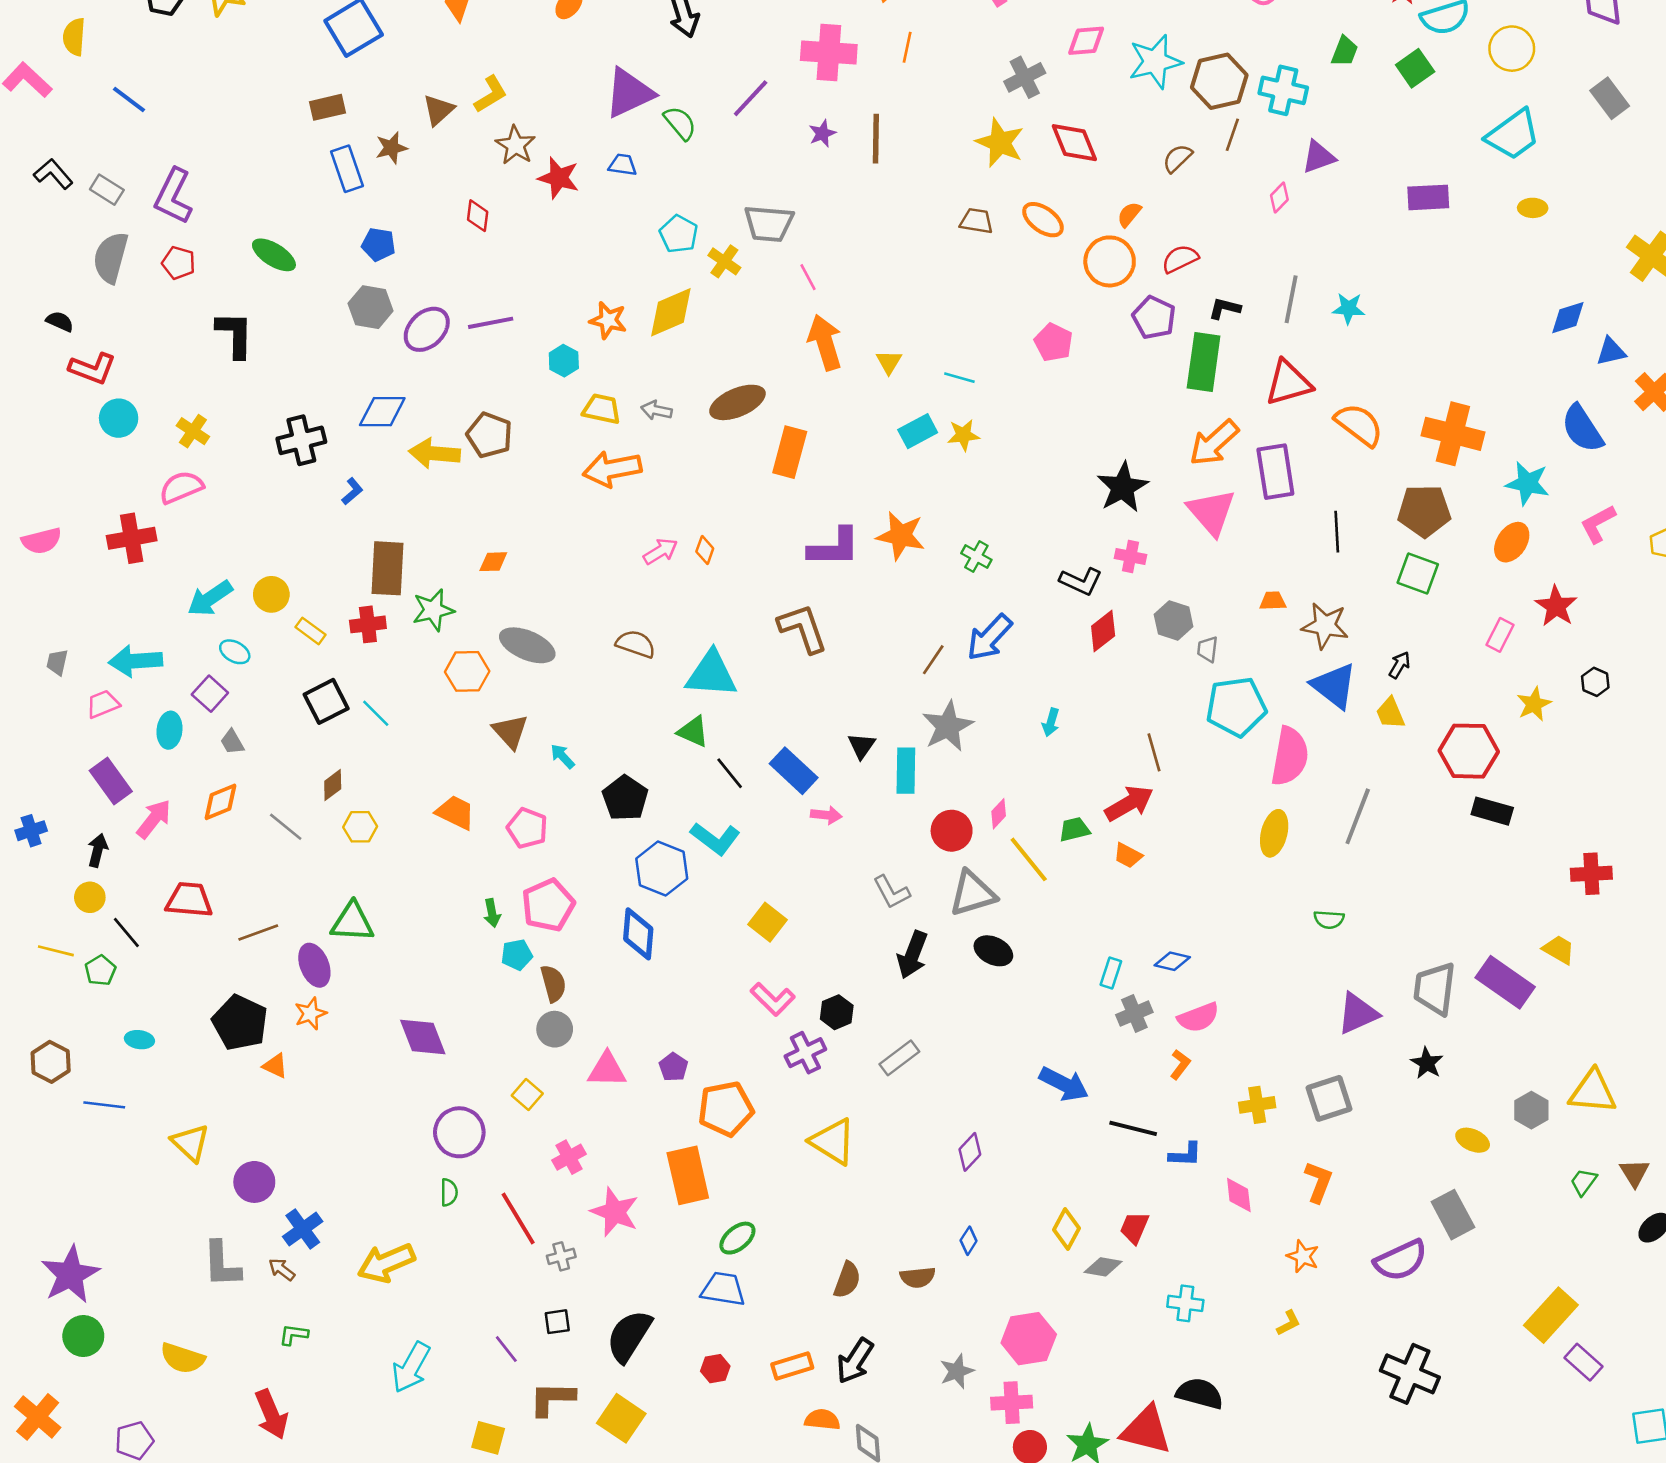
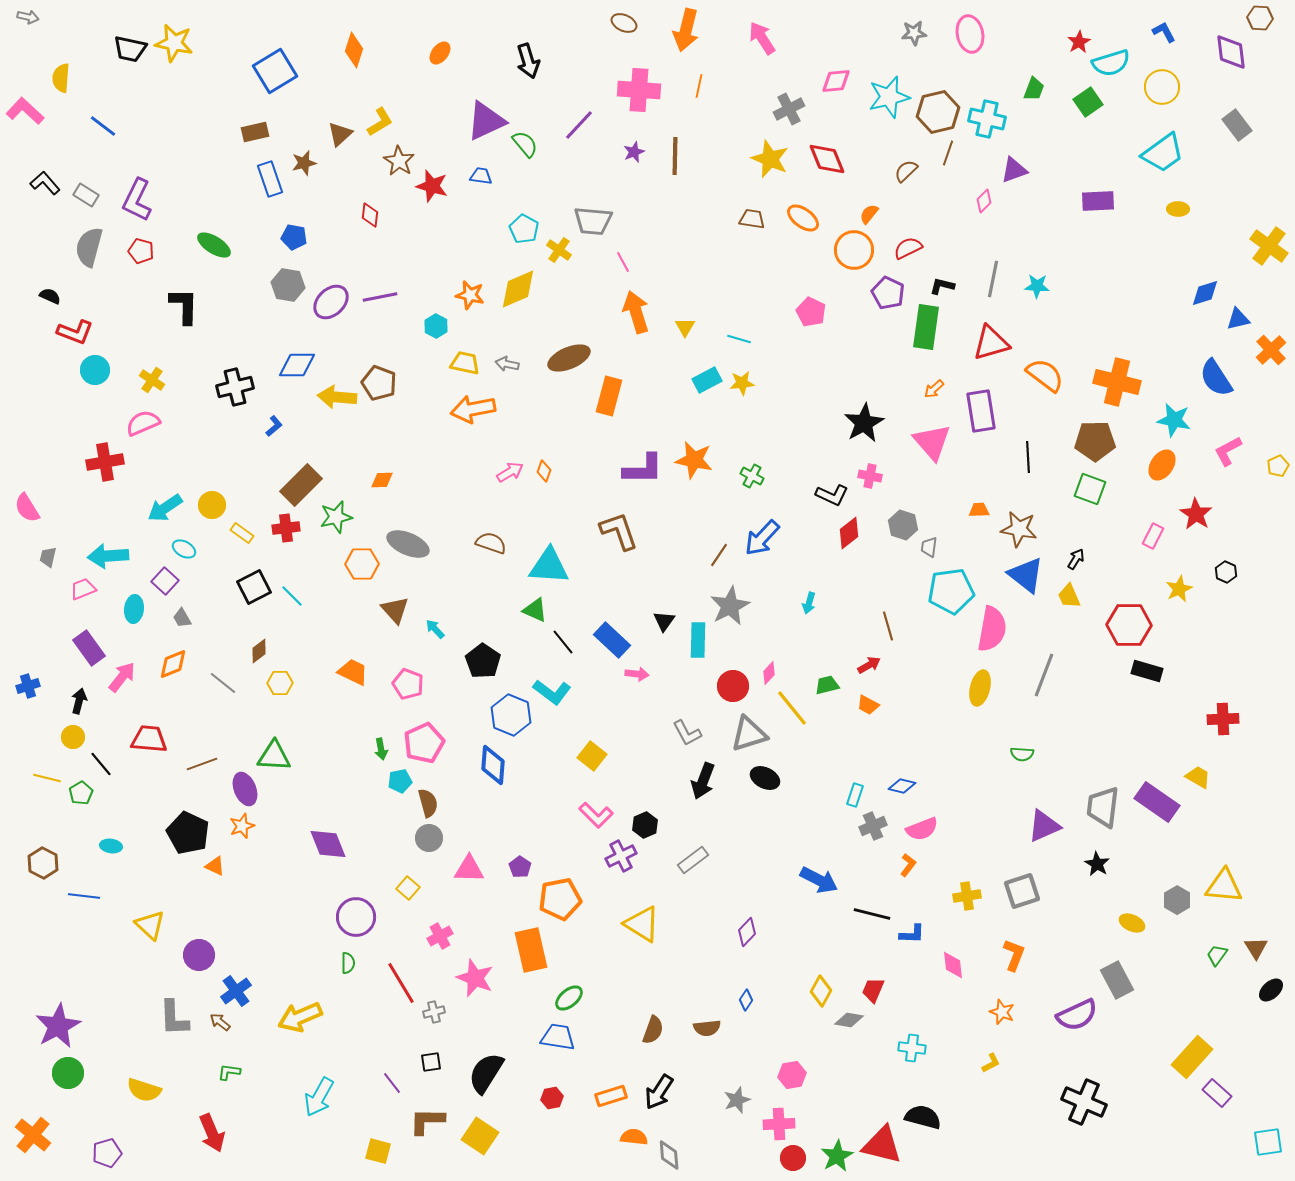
orange arrow: (1214, 443) -> (934, 389), size x0.5
pink semicircle: (42, 541) -> (27, 508), moved, turned 72
brown rectangle: (388, 568) -> (301, 485), turned 42
red arrow: (1129, 803) -> (869, 665), size x0.6
pink hexagon: (1029, 1339) -> (792, 1075), size x0.7

